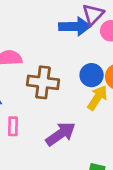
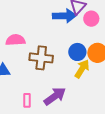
pink rectangle: (13, 126) -> (27, 100), moved

